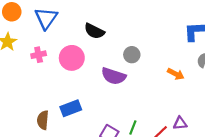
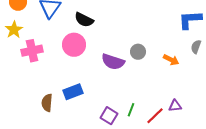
black semicircle: (94, 31) -> (84, 20), moved
pink cross: (39, 55) -> (32, 51), moved, size x1.5
gray circle: (132, 55) -> (138, 52), moved

